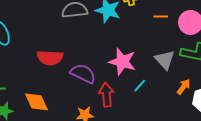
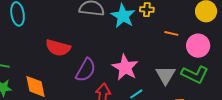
purple semicircle: (83, 74) -> (86, 70), turned 80

